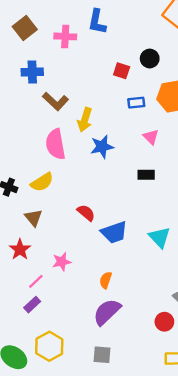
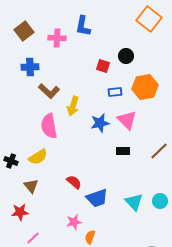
pink triangle: (151, 137) -> (127, 120), size x1.5
blue star: (102, 147) -> (100, 123), moved
red star: (20, 249) -> (20, 212), turned 30
pink star: (62, 262) -> (74, 222), moved

